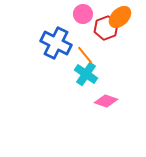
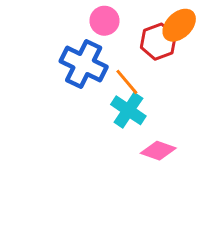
pink circle: (83, 14) -> (105, 21), moved

